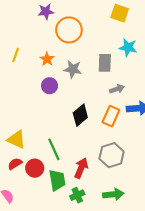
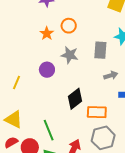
orange circle: (69, 30) -> (69, 26), moved, size x0.6
yellow line: (16, 55) -> (16, 83), moved
orange star: (47, 59) -> (47, 33), moved
orange rectangle: (111, 116) -> (97, 112), moved, turned 66

